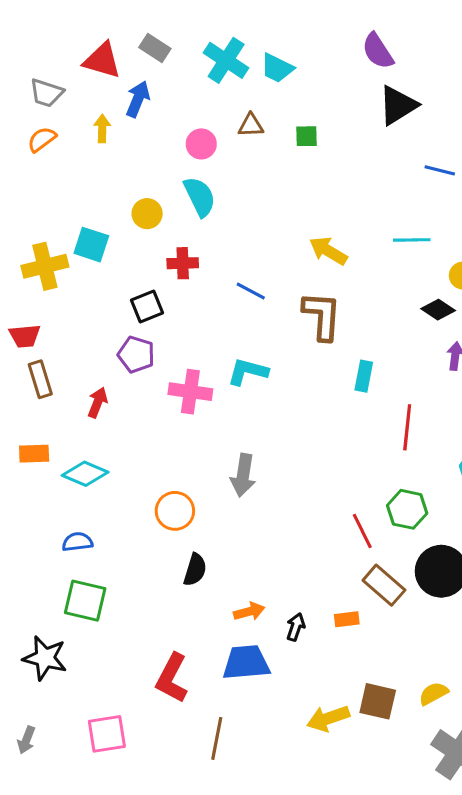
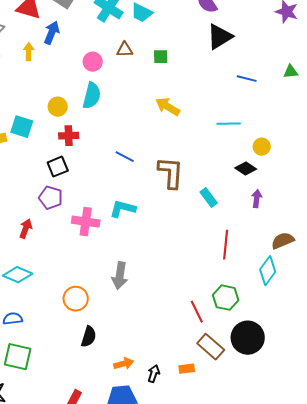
cyan semicircle: (200, 197) -> (92, 96), turned 40
yellow arrow: (328, 251) -> (168, 107), moved
red cross: (183, 263) -> (69, 136), moved
cyan rectangle: (364, 376) -> (209, 198), moved, turned -48

